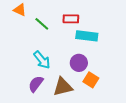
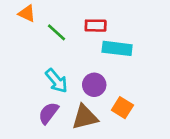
purple circle: (79, 63) -> (94, 85), moved

